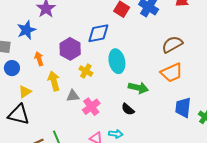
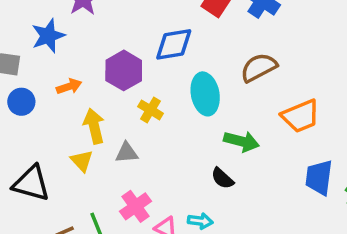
brown semicircle: (172, 44) -> (259, 67), moved
orange arrow: (39, 59) -> (69, 86), turned 88
yellow triangle: (25, 92) -> (82, 161), moved, turned -40
pink cross: (91, 107) -> (135, 206), moved

